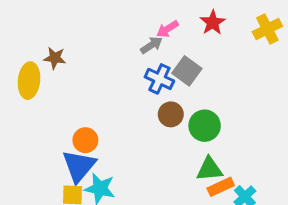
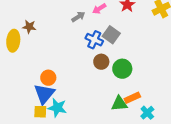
gray arrow: (151, 45) -> (78, 17), moved
green triangle: (209, 169) -> (119, 104), moved
orange rectangle: (221, 187) -> (132, 98), moved

